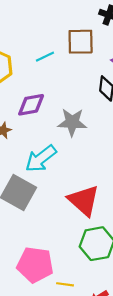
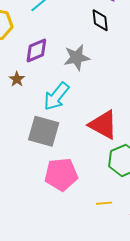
pink pentagon: (35, 265) -> (61, 174), moved

